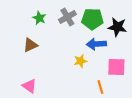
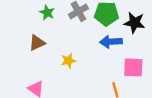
yellow star: (80, 61) -> (68, 61), moved

